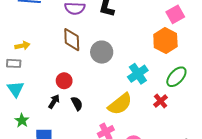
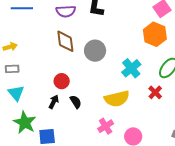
yellow arrow: (22, 46) -> (10, 47), moved
yellow semicircle: (120, 104) -> (117, 99), turned 30
green star: (22, 120) -> (25, 123), size x1.6

